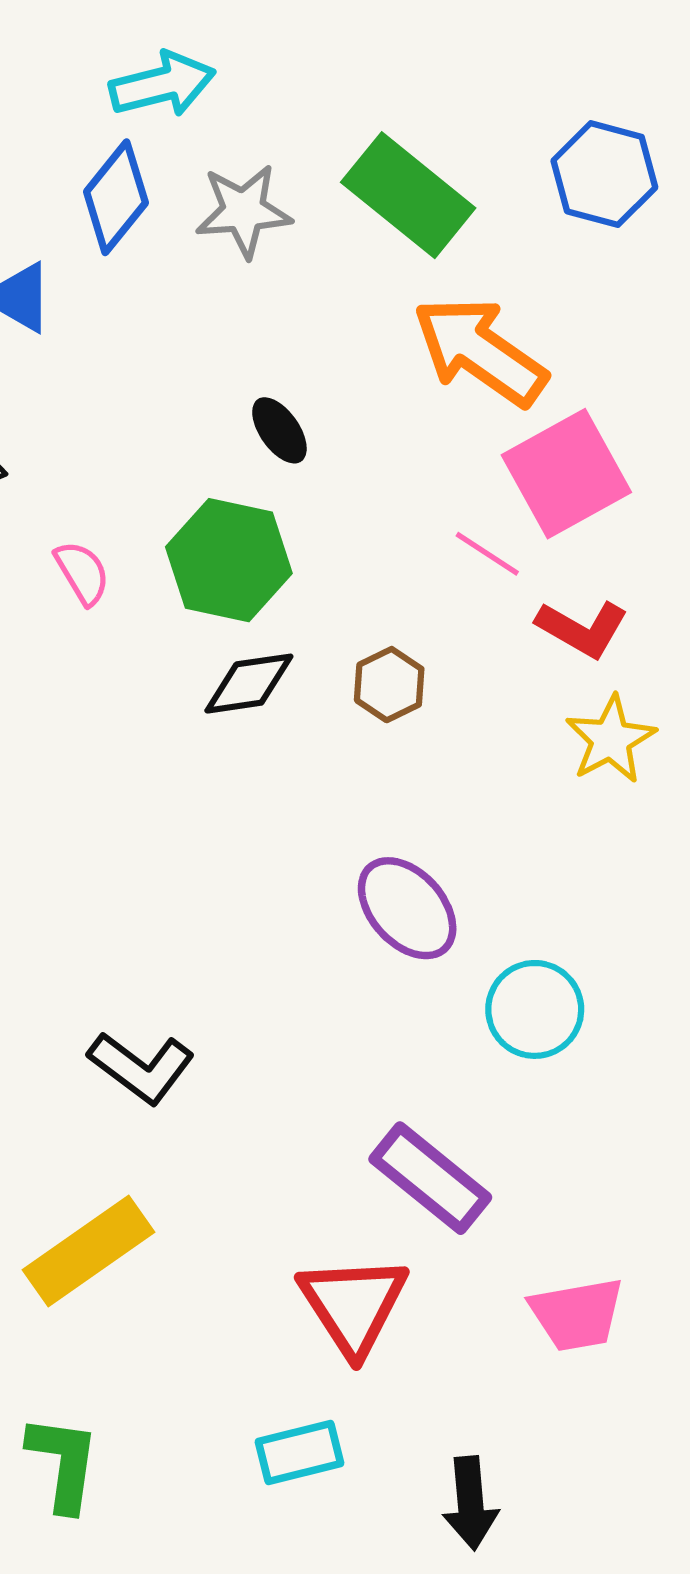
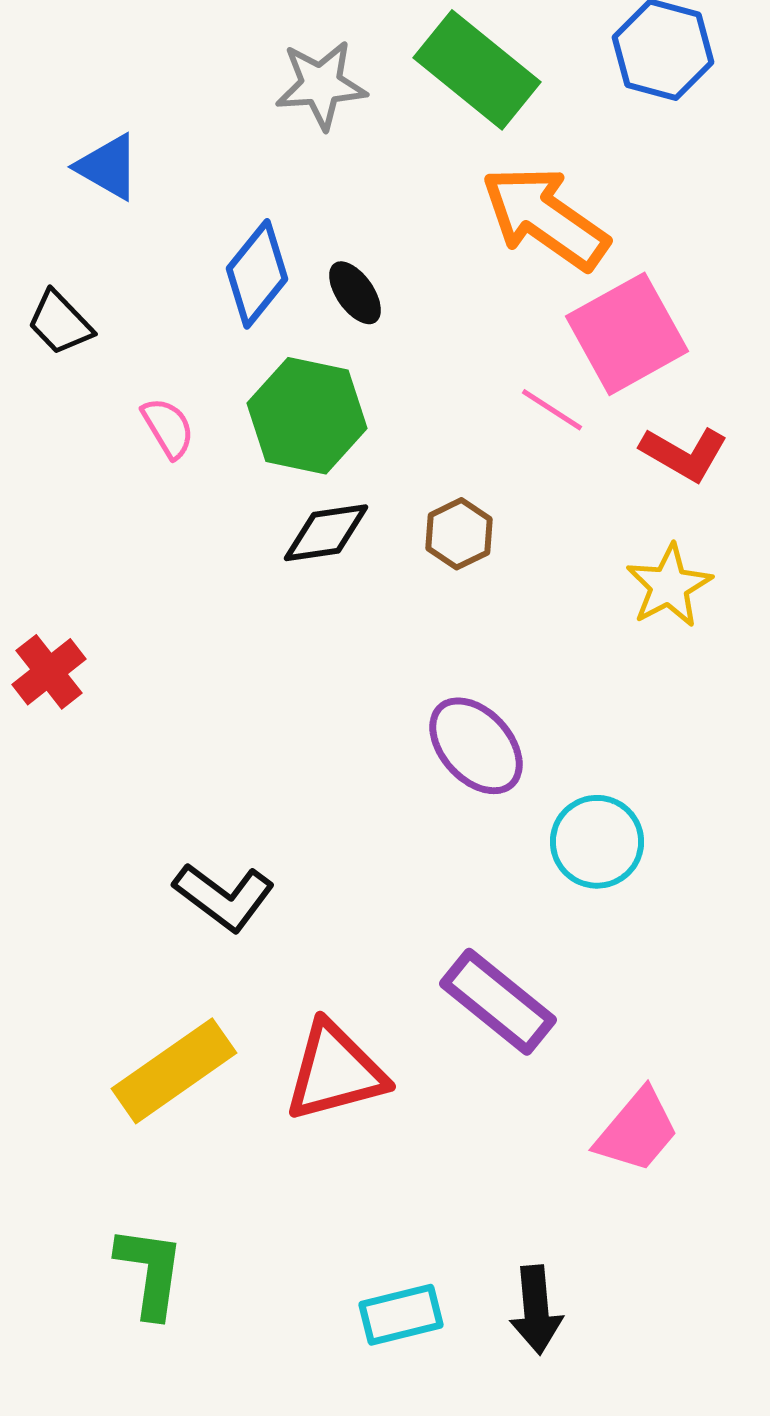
blue diamond: (116, 197) -> (257, 274), moved
red L-shape: (582, 629) -> (684, 454), moved
red triangle: (353, 1305) -> (335, 1072), moved, turned 48
pink trapezoid: (577, 1314) -> (637, 1131), turned -40
cyan rectangle: (300, 1452) -> (401, 1315), moved

